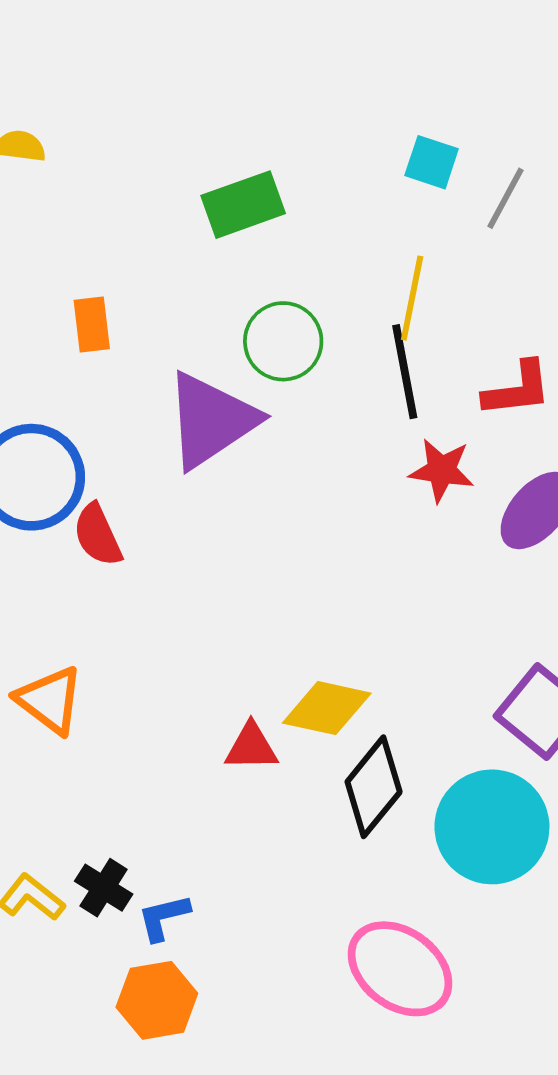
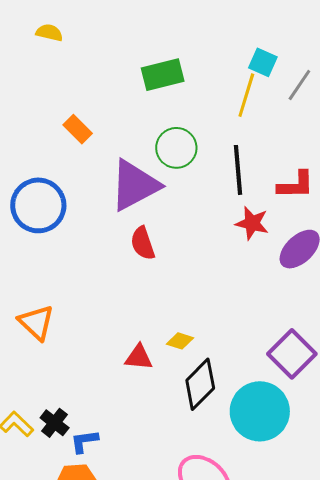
yellow line: (412, 298) -> (246, 95), moved
orange rectangle: (92, 324) -> (78, 129), turned -44
red semicircle: (98, 535) -> (143, 243), moved
yellow diamond: (327, 708) -> (180, 341), size x0.6

